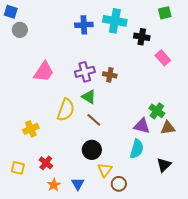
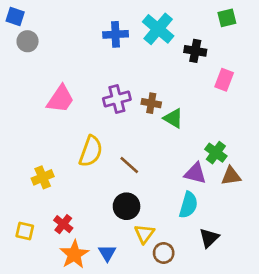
cyan cross: (115, 21) -> (158, 29), turned 30
pink rectangle: (163, 58) -> (224, 80), turned 63
green triangle: (89, 97) -> (173, 118), moved
black triangle: (164, 165) -> (209, 238), moved
orange star: (54, 185) -> (74, 254), size x1.5

